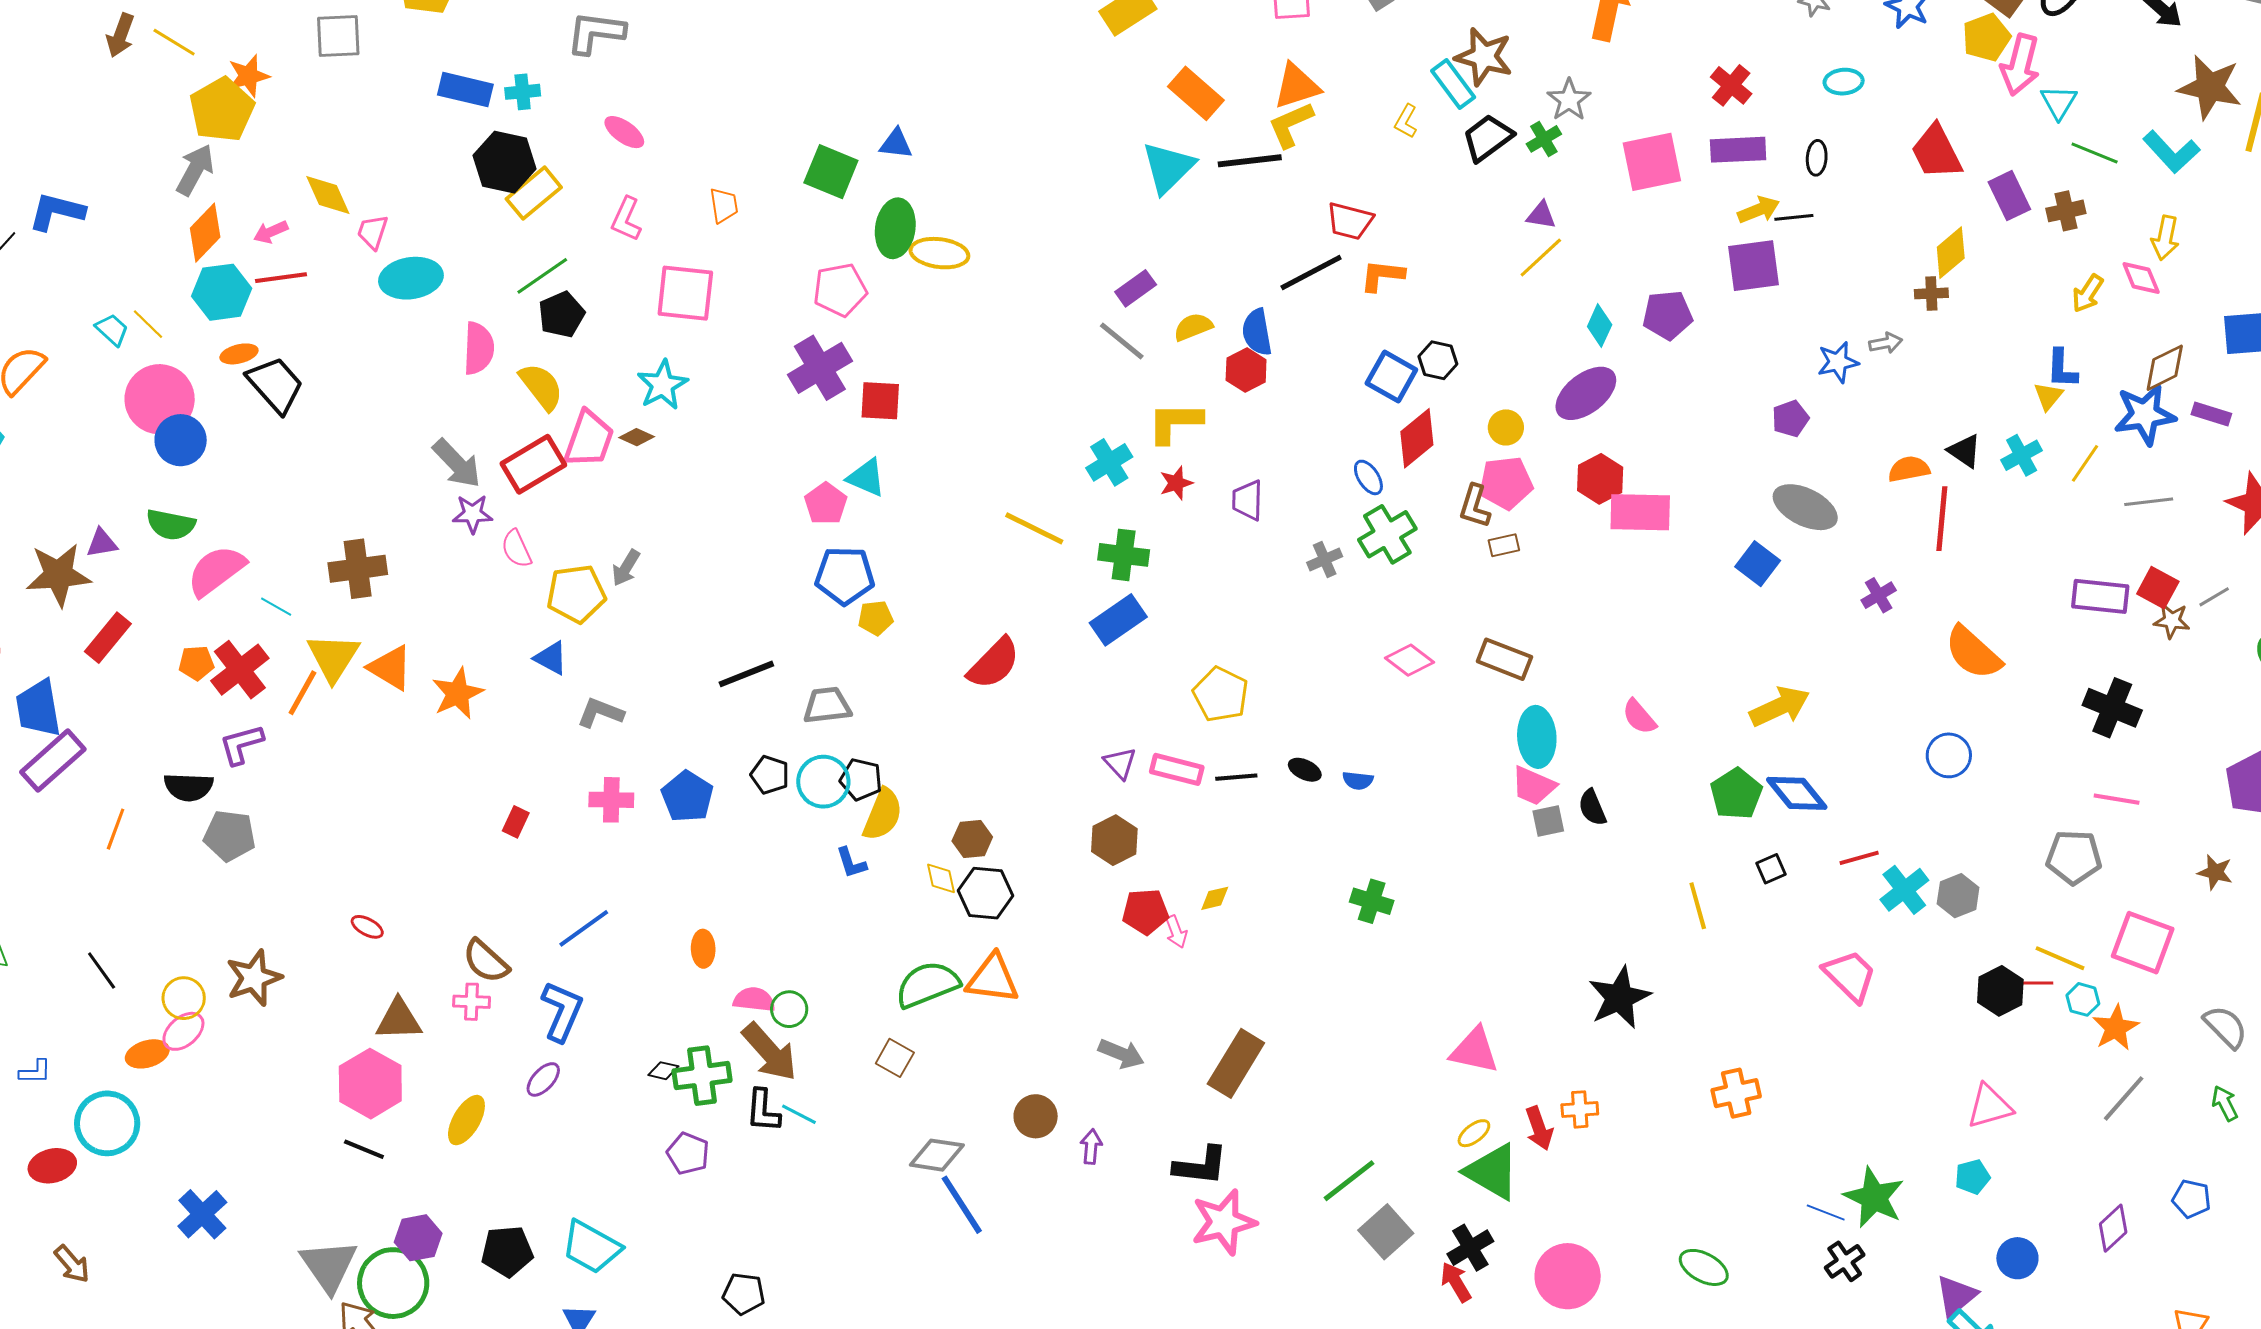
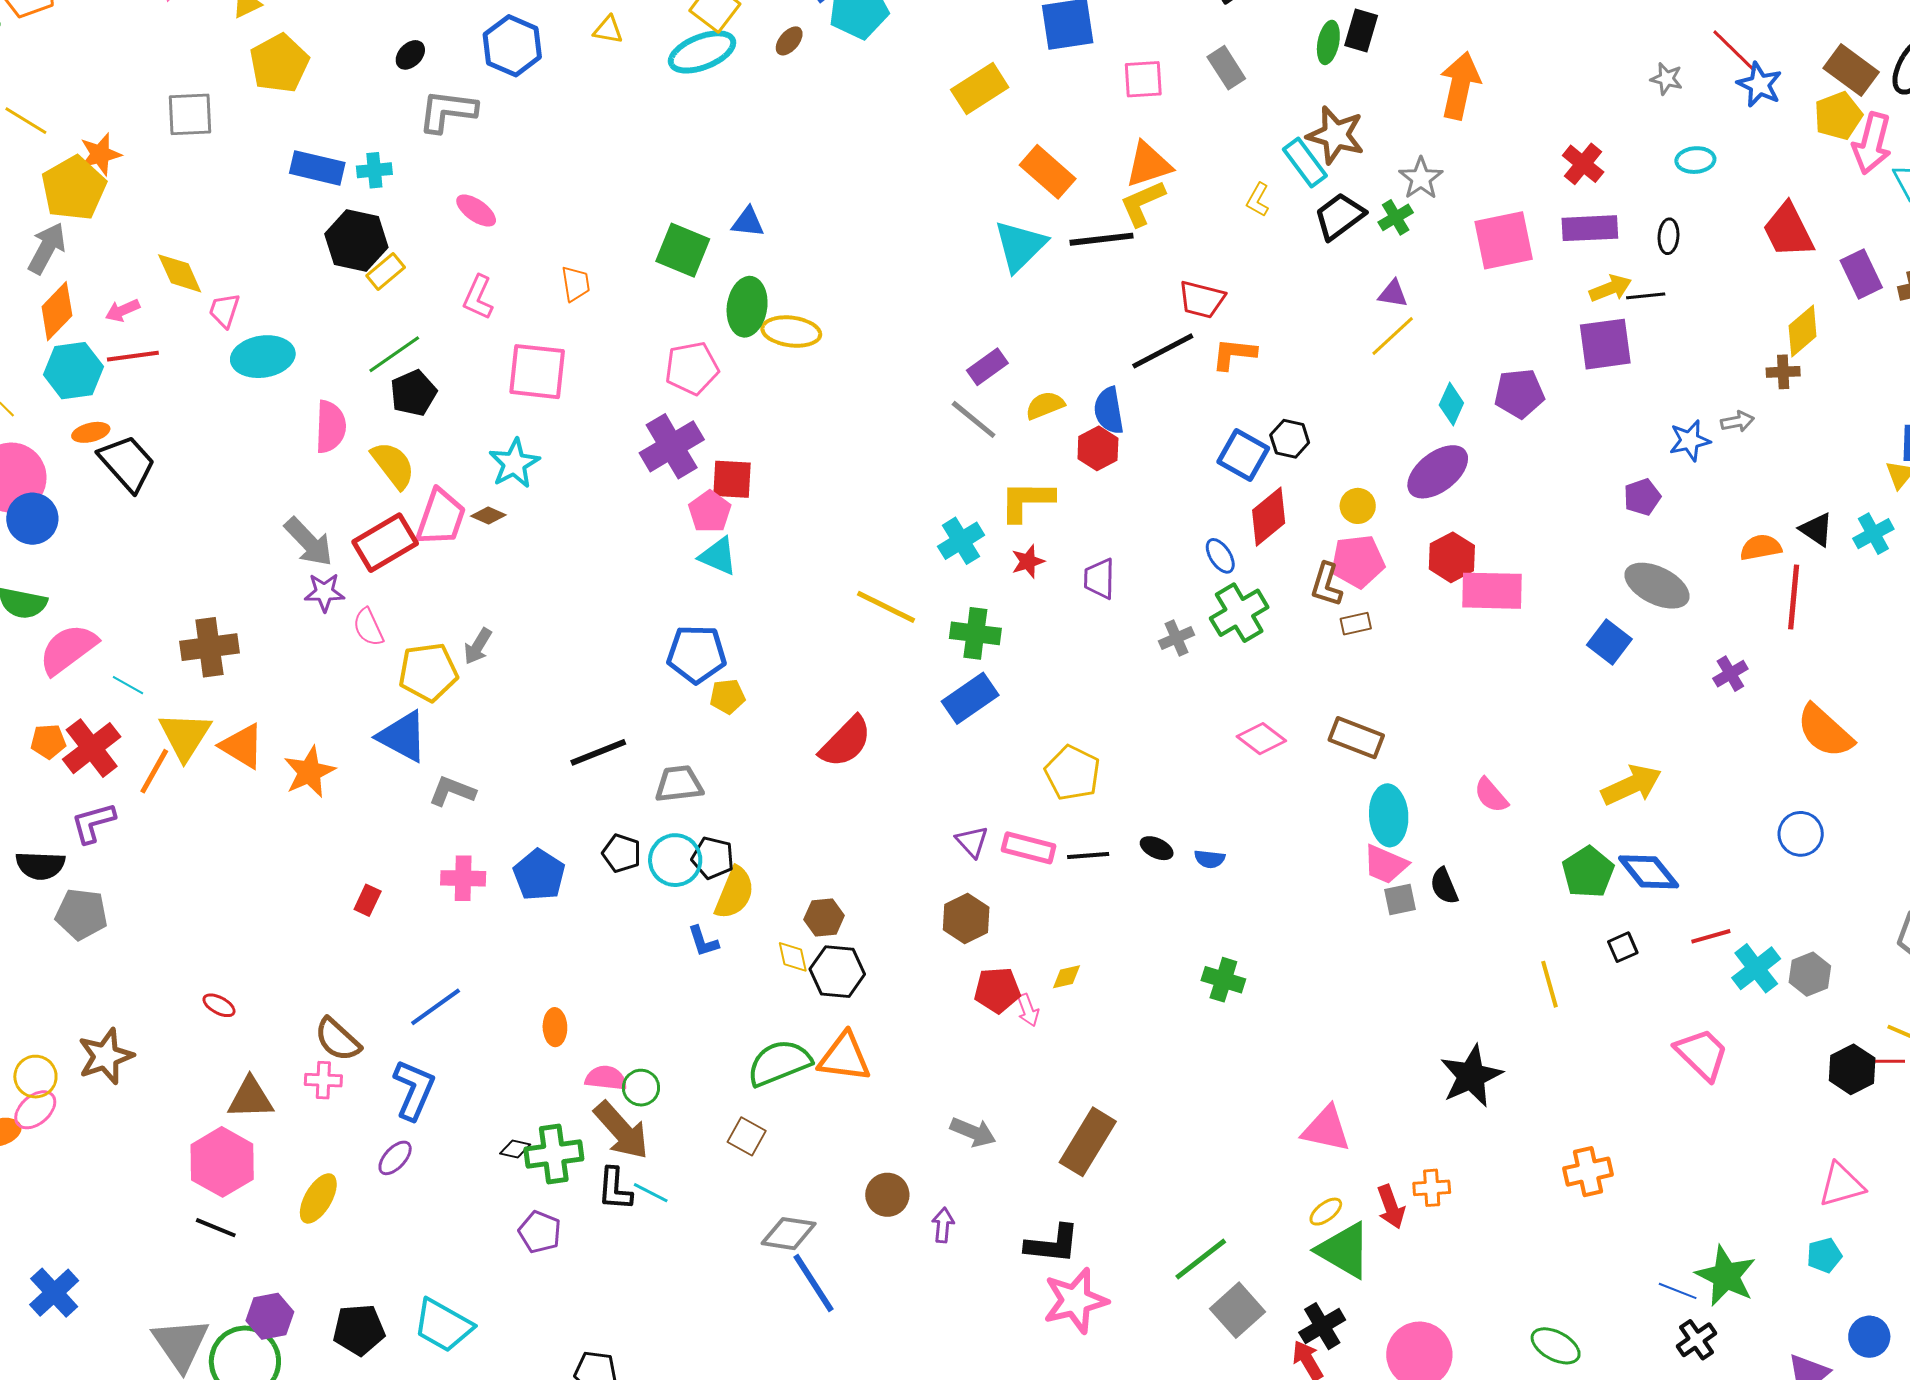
yellow rectangle: (534, 193) -> (386, 272), size x0.7
pink pentagon: (826, 504) -> (710, 512), moved
blue triangle: (551, 658) -> (403, 736), size x1.5

